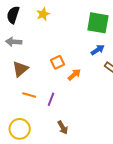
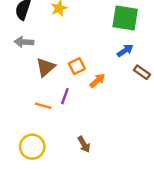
brown triangle: (20, 69) -> (46, 67), moved
purple line: (51, 99) -> (65, 96), moved

